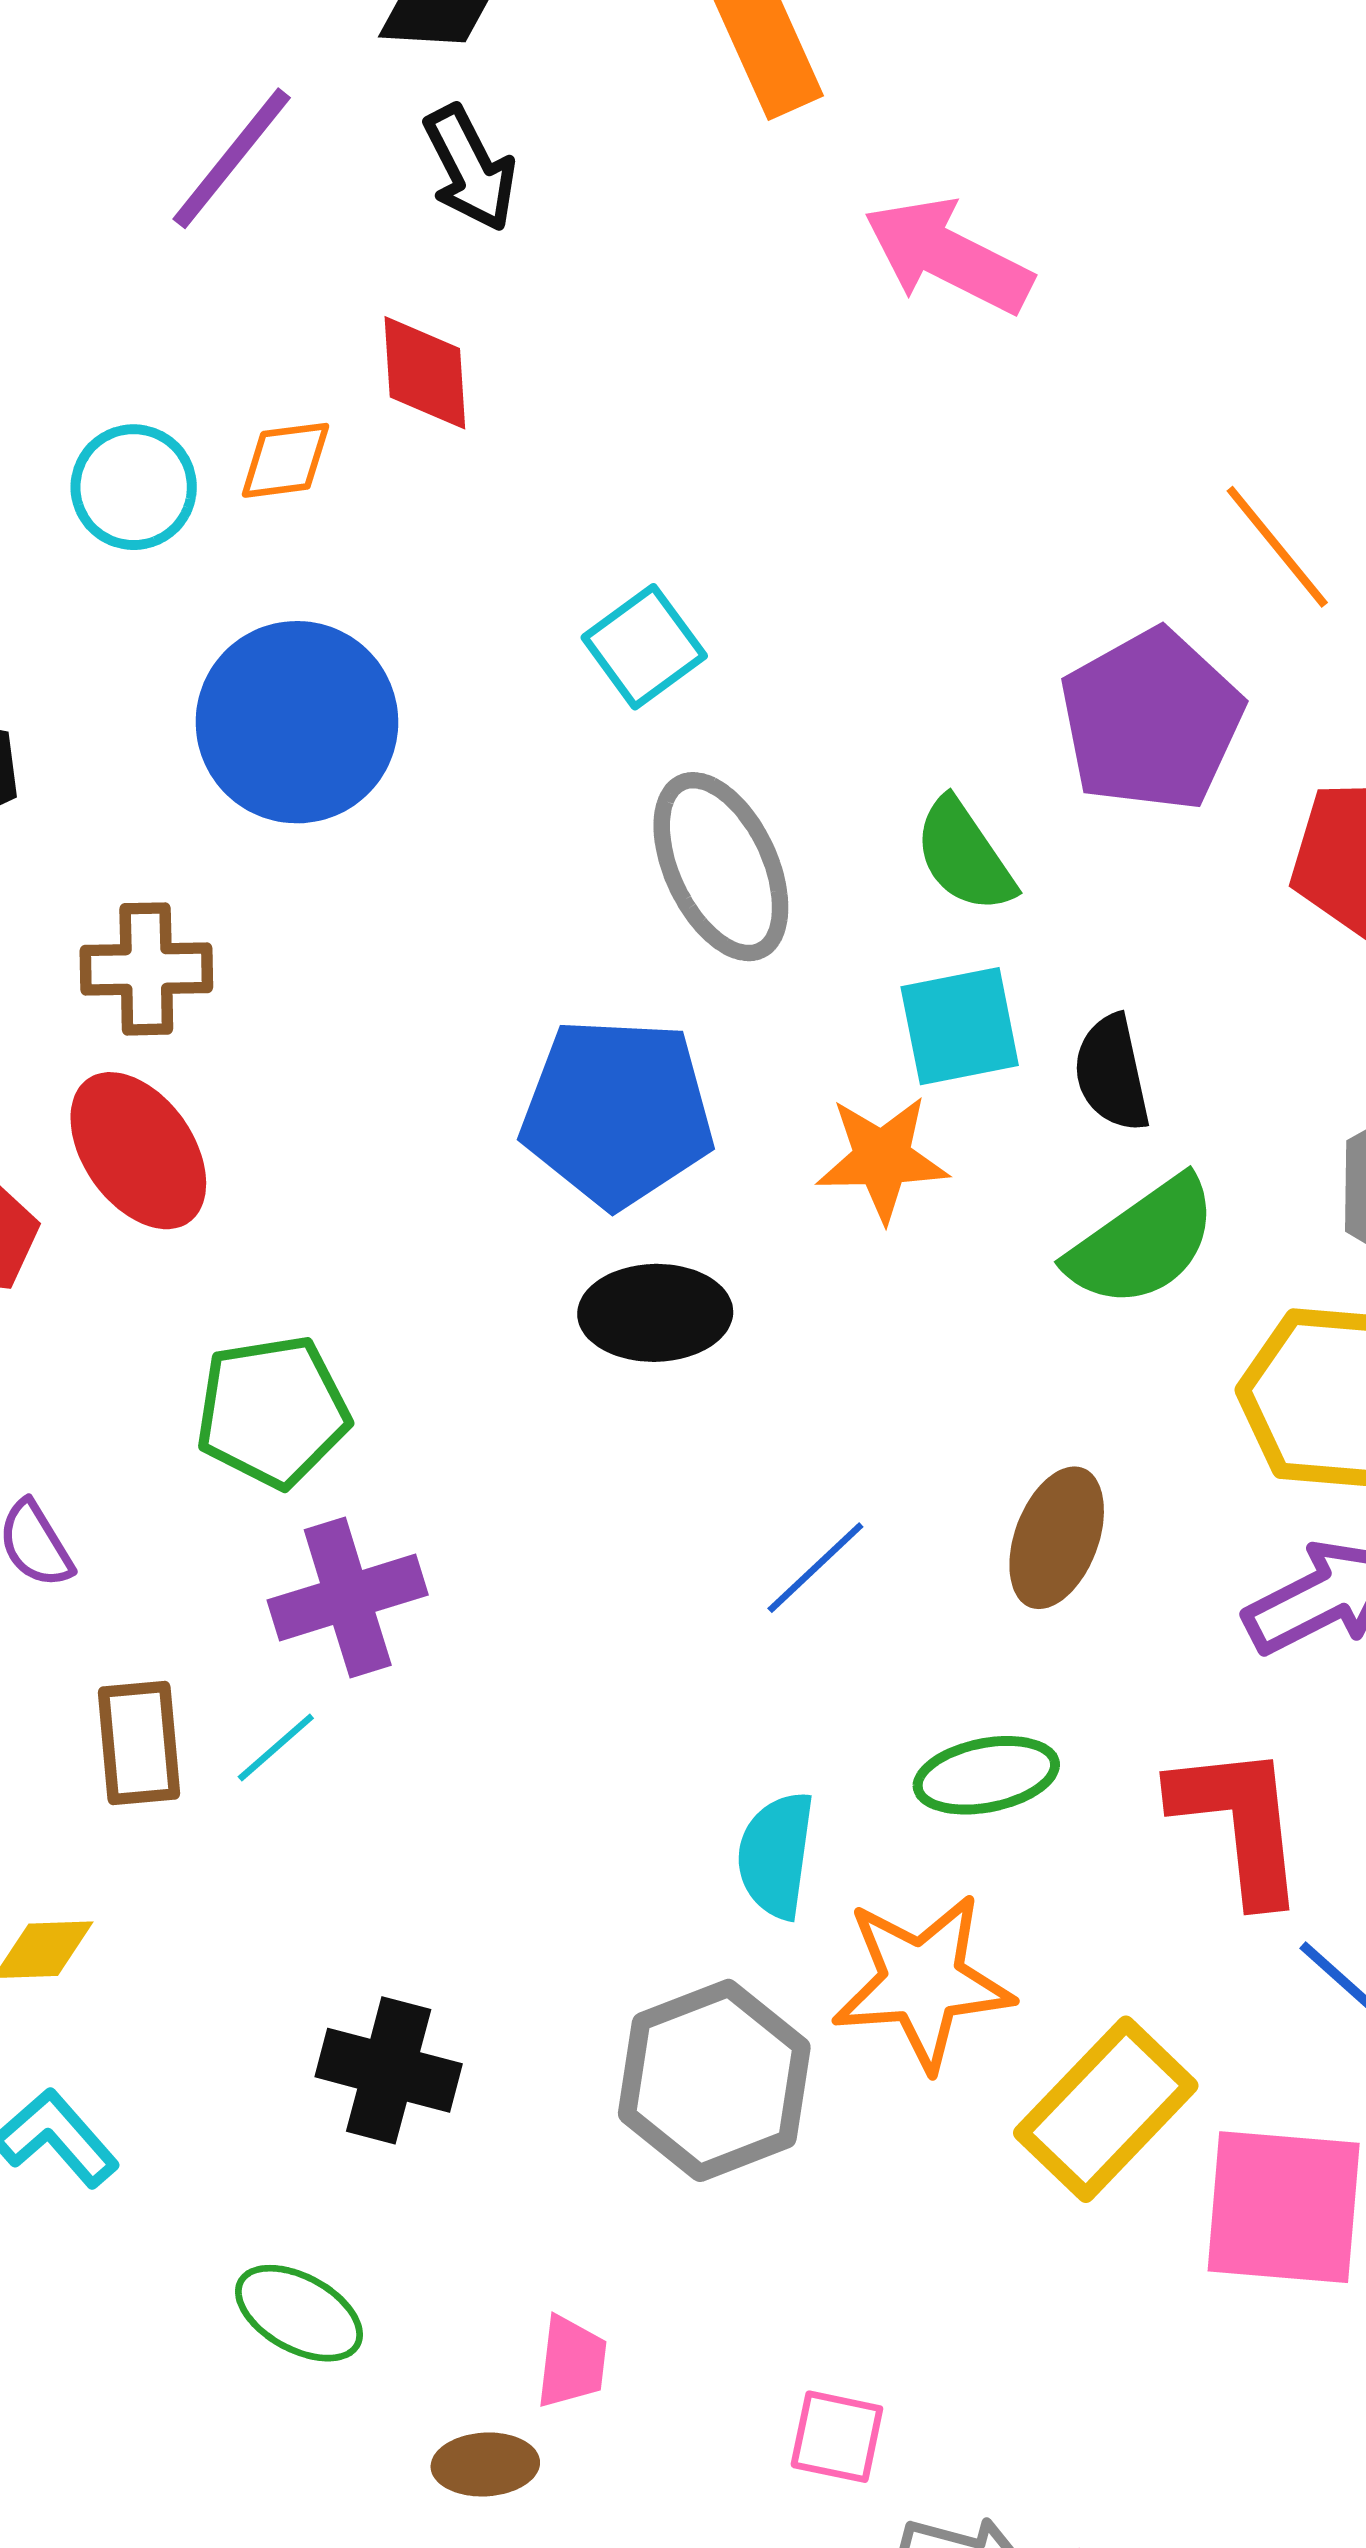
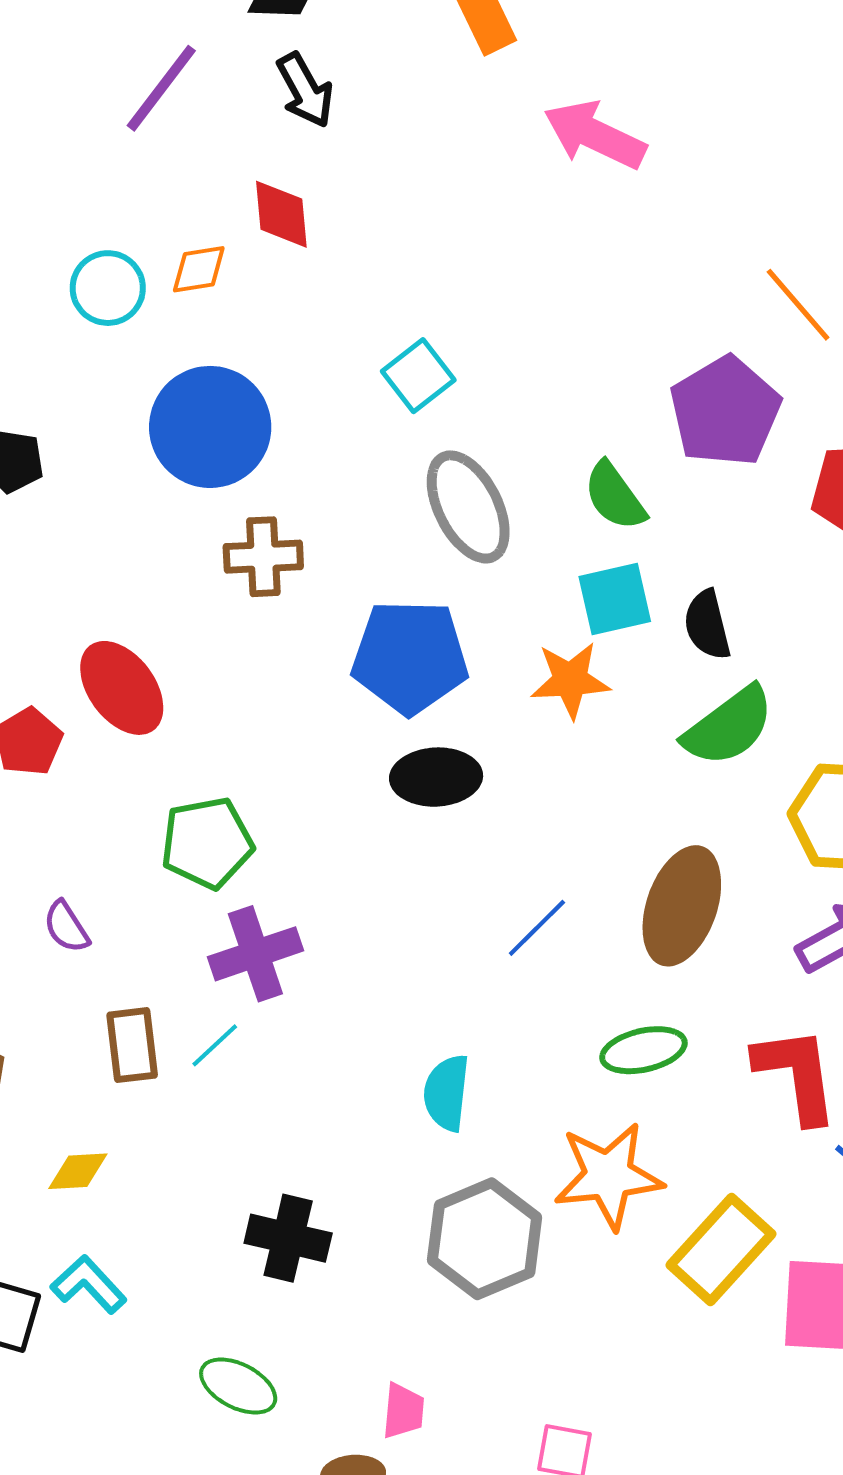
brown cross: (146, 969) -> (263, 557), moved
brown ellipse: (1057, 1538) -> (682, 906), size x1.4
cyan semicircle: (776, 1855) -> (447, 1093), moved

